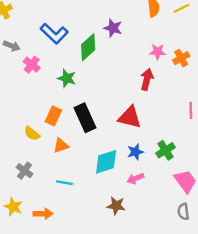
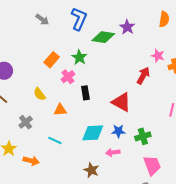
blue L-shape: (54, 33) -> (79, 19), turned -125
green diamond: (88, 47) -> (103, 37), turned 35
pink cross: (32, 65) -> (68, 77), moved
orange rectangle: (53, 116) -> (52, 60), moved
black rectangle: (85, 118) -> (85, 93), size x0.6

